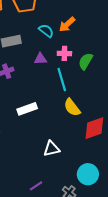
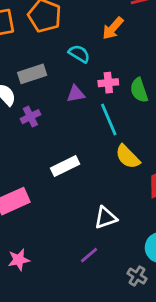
orange arrow: (67, 24) -> (113, 28), moved
green semicircle: (86, 61) -> (139, 90), turned -42
purple line: (36, 186) -> (89, 255), moved

